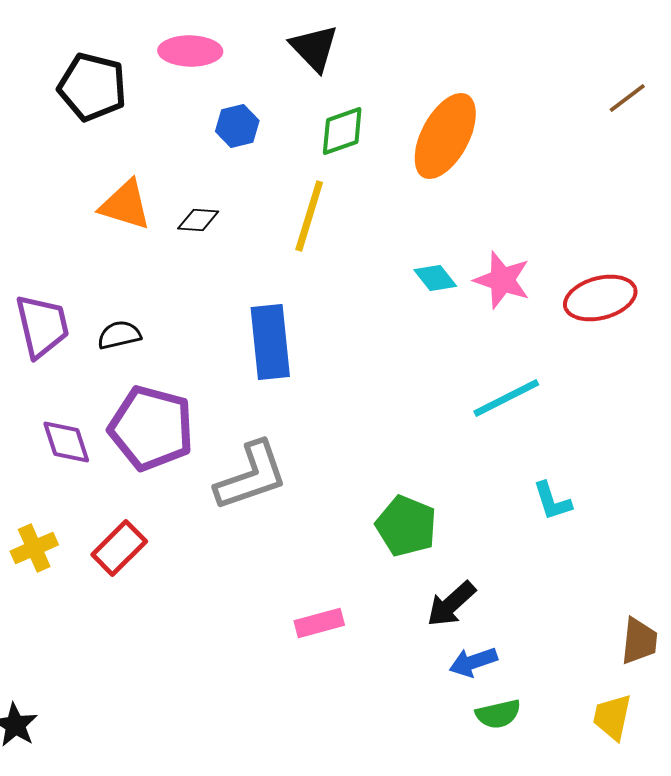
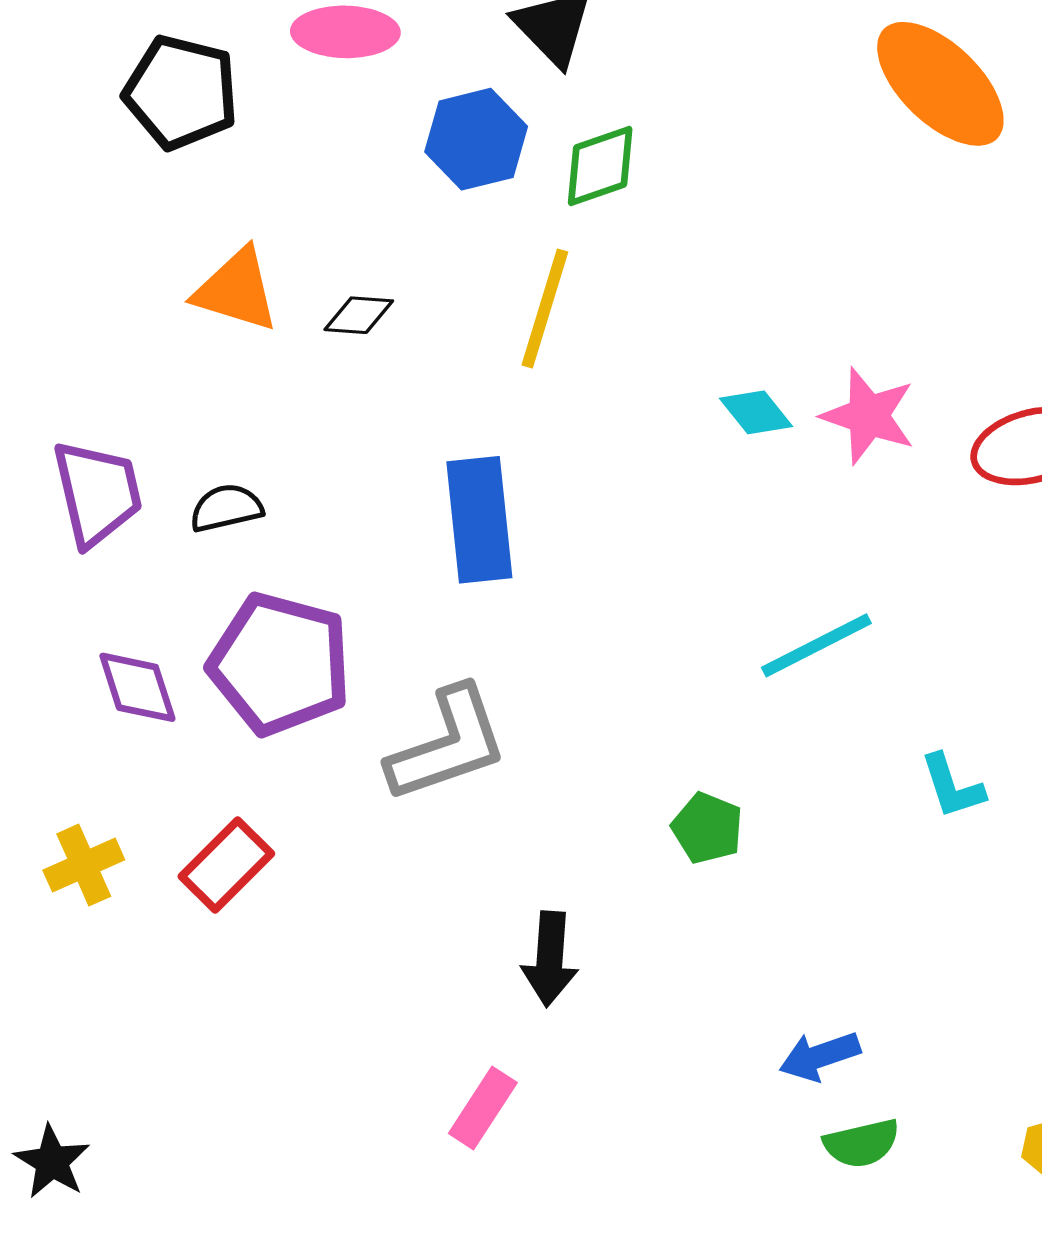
blue hexagon: (237, 126) -> (476, 139), moved, size x1.4
orange ellipse: (445, 136) -> (940, 84), moved, turned -74
cyan line: (506, 398) -> (816, 645), moved
green pentagon: (406, 526) -> (707, 828), size x0.7
black arrow: (451, 604) -> (550, 959), moved, turned -44
pink rectangle: (319, 623) -> (483, 1108), moved, turned -42

